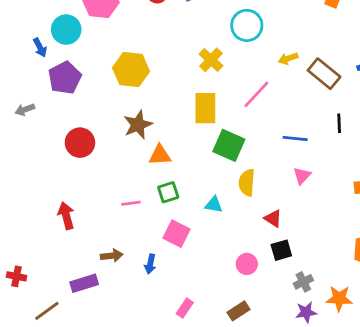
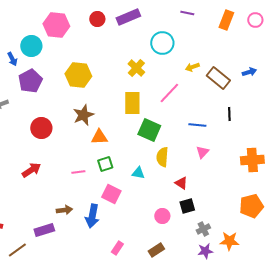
red arrow: (66, 216) -> (31, 170), moved, turned 72
blue arrow: (150, 264) -> (92, 216), size x1.6

